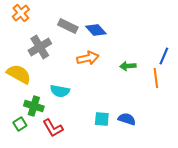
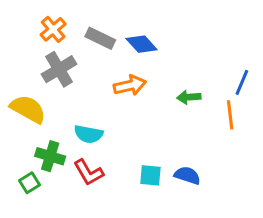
orange cross: (21, 13) -> (53, 29), moved
red L-shape: (53, 128) -> (89, 172), moved

